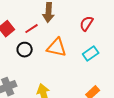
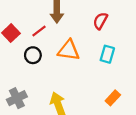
cyan rectangle: (91, 53) -> (107, 54), turned -35

